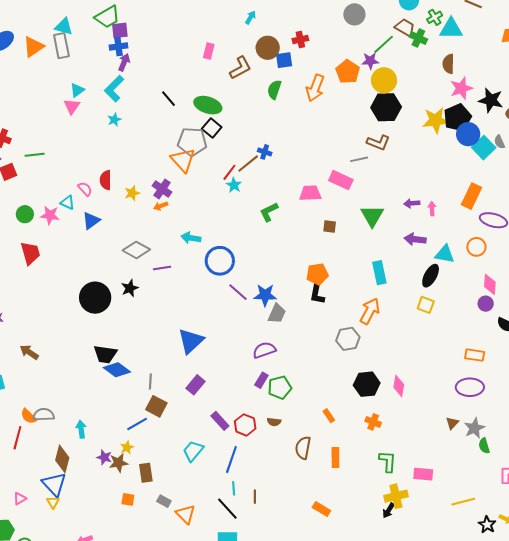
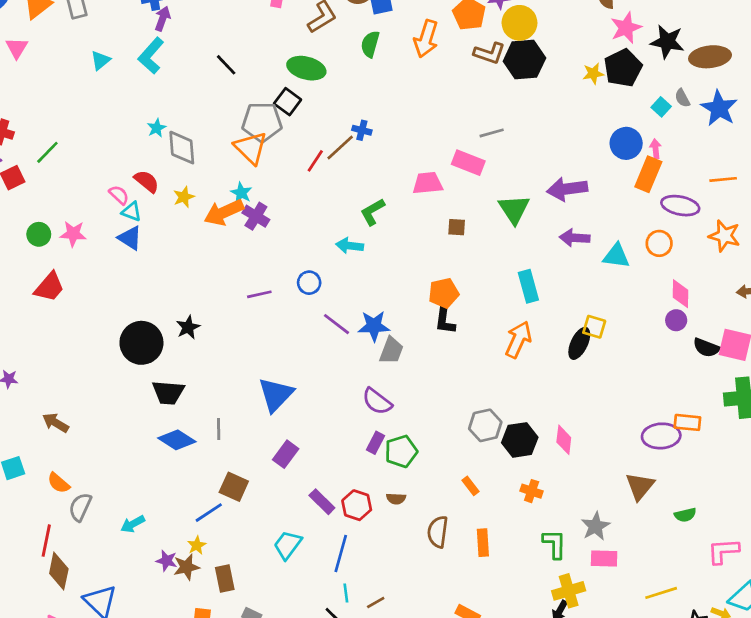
green ellipse: (208, 105) -> (306, 68), moved
pink triangle: (72, 106) -> (17, 48), moved
cyan star: (114, 120) -> (157, 128), moved
yellow star: (436, 120) -> (593, 74), size x0.6
blue circle: (468, 134) -> (626, 143), moved
brown L-shape: (378, 143) -> (489, 53), moved
cyan square: (484, 148) -> (661, 107), size x0.6
green line: (35, 155) -> (47, 152), turned -36
red semicircle: (106, 180) -> (147, 181), turned 132
cyan star: (234, 185) -> (241, 193), moved
purple cross: (162, 189) -> (256, 216), moved
cyan triangle: (67, 203) -> (132, 212), moved
purple arrow: (412, 203) -> (567, 189), size x1.8
orange arrow: (161, 206) -> (224, 212), size x2.0
pink arrow: (432, 209) -> (656, 149), moved
blue triangle: (91, 221) -> (130, 238), turned -48
cyan arrow: (191, 238) -> (350, 246), moved
gray diamond: (136, 250) -> (182, 148), moved, turned 60
red trapezoid: (30, 253) -> (49, 287), turned 60
blue circle: (220, 261) -> (309, 283), size x0.6
purple line: (162, 268) -> (259, 294), moved
black ellipse: (431, 276) -> (579, 343), moved
gray hexagon: (348, 339) -> (485, 425), moved
purple semicircle: (264, 350) -> (377, 401), turned -120
black trapezoid: (105, 354) -> (168, 393), moved
orange rectangle: (475, 355) -> (687, 422), moved
gray line: (150, 382) -> (219, 429), moved
gray semicircle: (44, 415) -> (80, 507), turned -60
orange semicircle: (29, 416) -> (59, 483), moved
brown triangle: (452, 423) -> (640, 486), size x1.6
gray star: (474, 428) -> (596, 526), moved
cyan arrow: (81, 429) -> (133, 524), turned -108
green semicircle: (484, 446) -> (685, 515), turned -84
brown diamond: (62, 459) -> (59, 571), moved
brown line: (255, 497) -> (376, 602), turned 64

